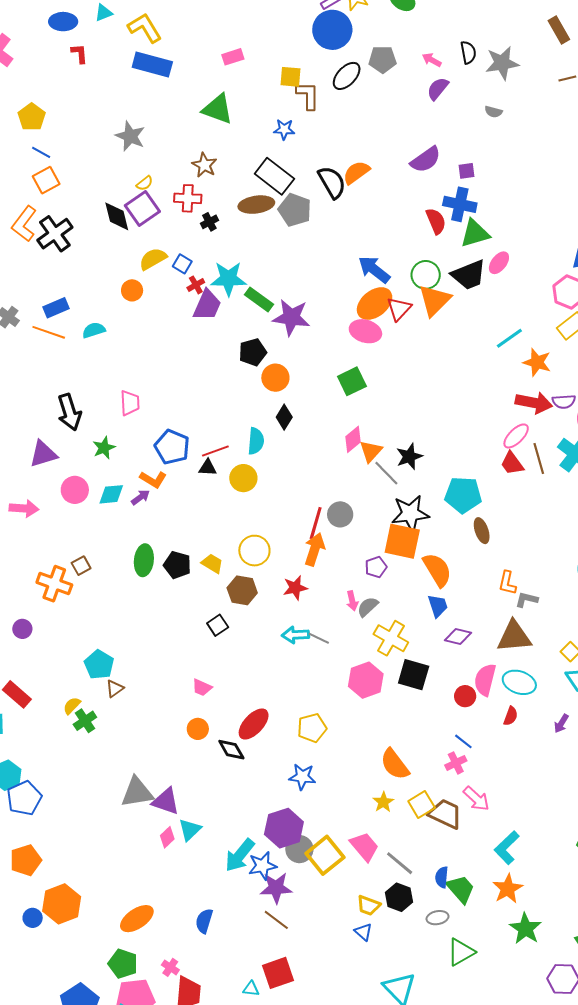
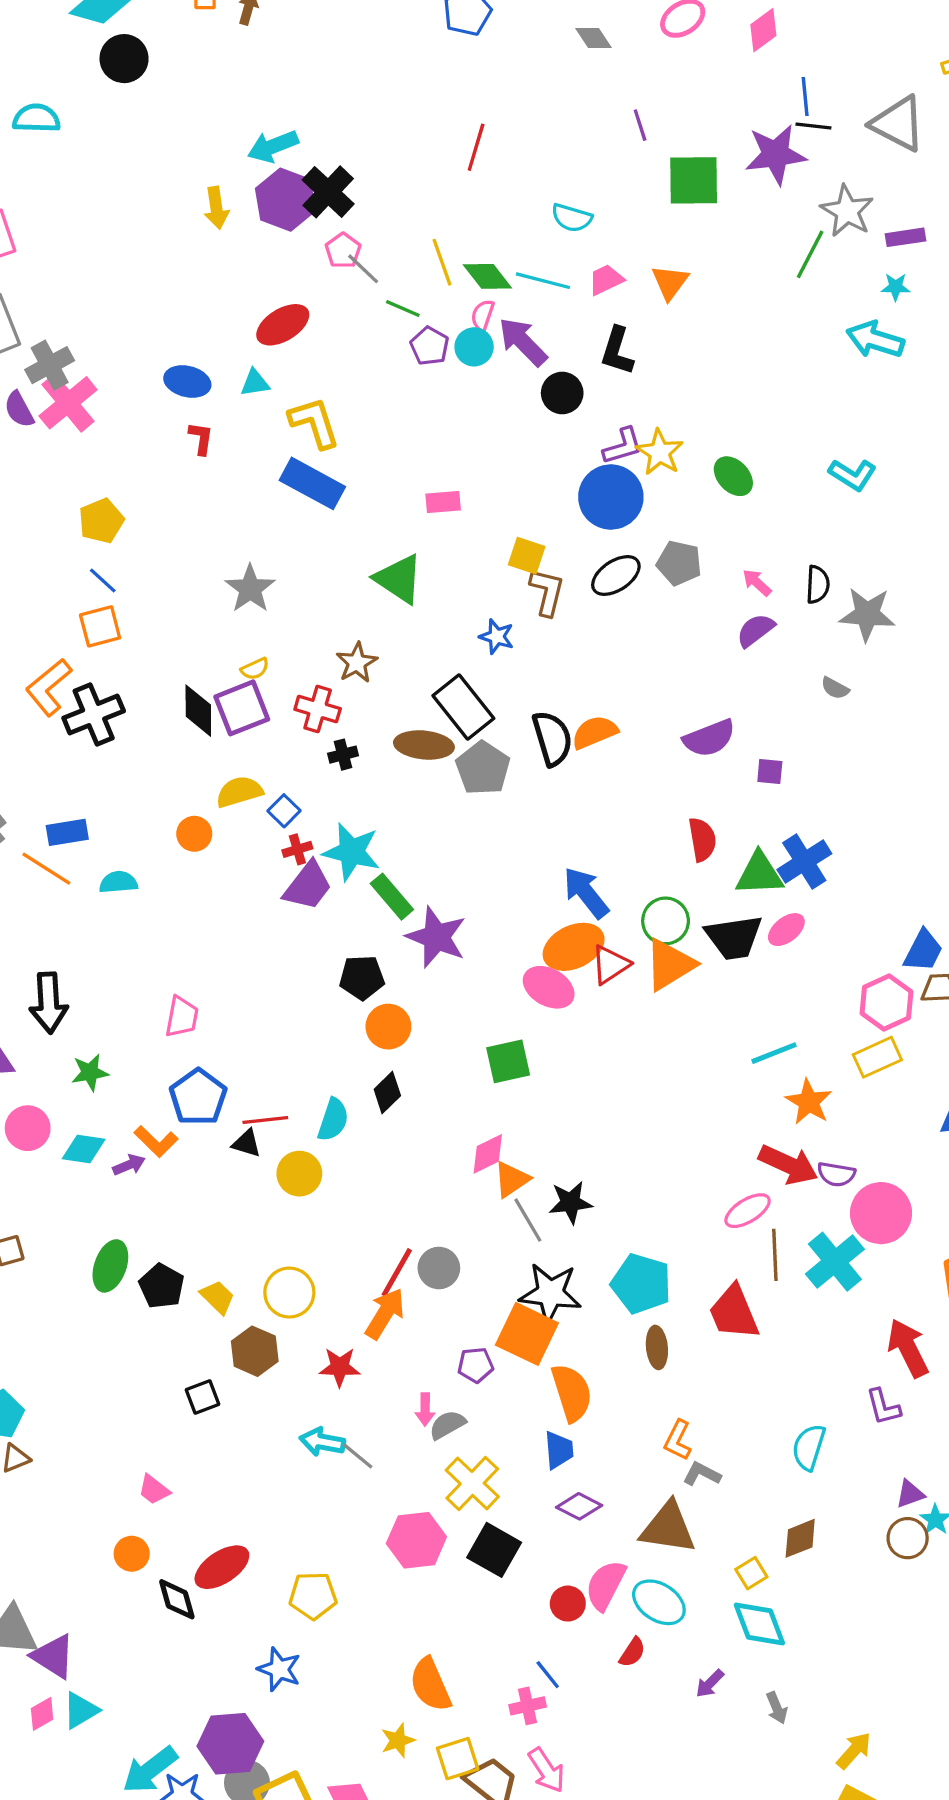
blue cross: (460, 204) -> (804, 862), moved, turned 32
pink trapezoid: (130, 403) -> (182, 1017), moved
red trapezoid: (512, 463) -> (734, 1312), moved, size x1.4

